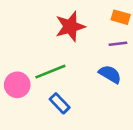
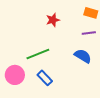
red star: (70, 27) -> (53, 20), size x0.6
pink circle: (17, 85) -> (15, 75), moved

